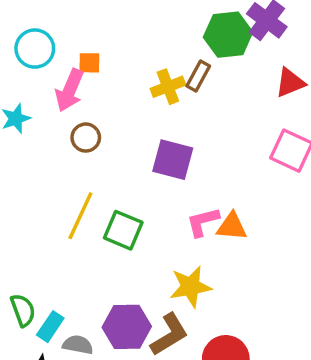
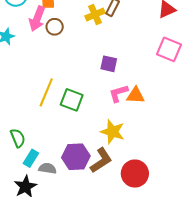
brown circle: (86, 138) -> (55, 27), moved
purple square: (173, 160) -> (109, 64), moved, size x0.7
yellow star: (190, 287) -> (113, 132), turned 30
green semicircle: (23, 310) -> (18, 138), moved

